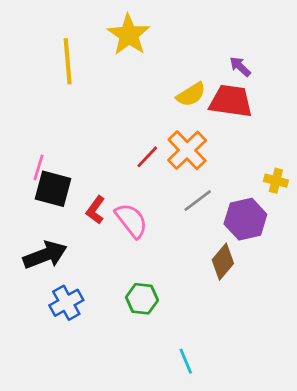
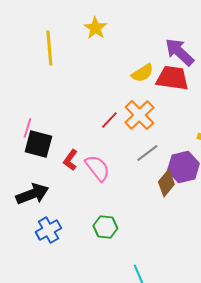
yellow star: (129, 35) -> (95, 28), size x0.7
purple arrow: (240, 67) -> (179, 52), size x1.8
brown diamond: (223, 262) -> (166, 183), moved

